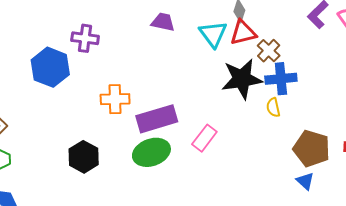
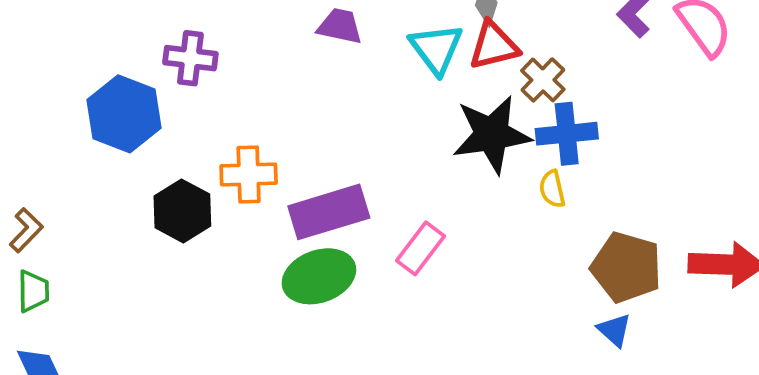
black hexagon: (84, 157) -> (182, 211), moved

